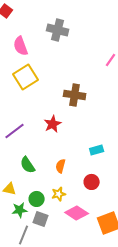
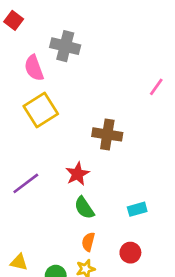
gray cross: (58, 30) -> (65, 46), moved
green semicircle: (28, 165) -> (84, 208), moved
orange semicircle: (61, 166) -> (88, 242), moved

